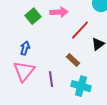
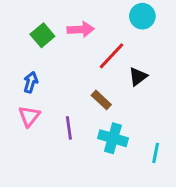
pink triangle: (24, 71) -> (29, 116), size x0.7

